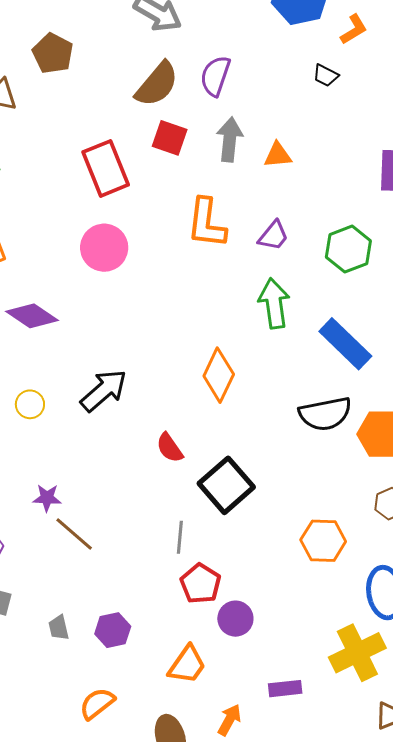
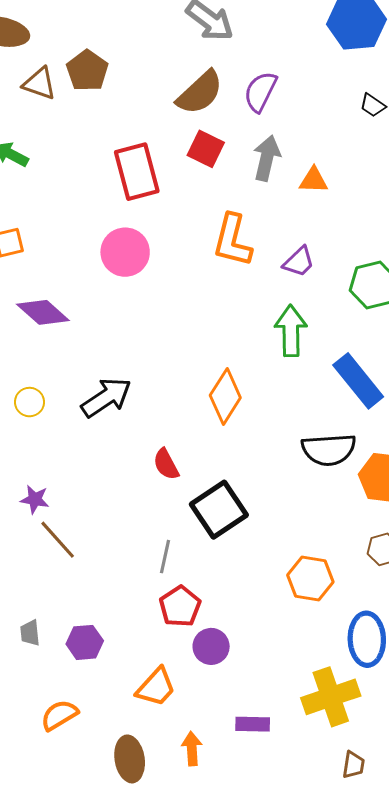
brown pentagon: (53, 53) -> (87, 71), moved
orange arrow: (229, 720) -> (192, 749), turned -40

